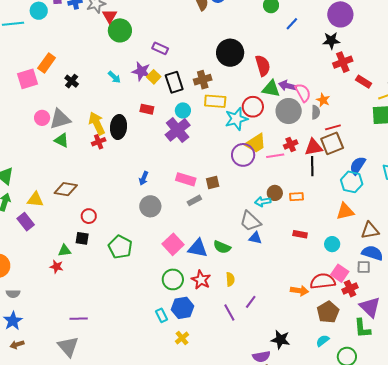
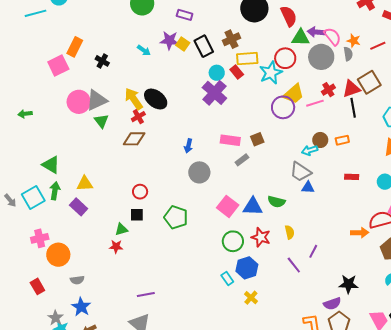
red rectangle: (147, 109) -> (237, 72), moved, turned 48
pink circle: (42, 118) -> (79, 102), size x1.5
black ellipse: (119, 127) -> (156, 99), turned -50
red line: (333, 127) -> (378, 46), moved
green triangle: (62, 140) -> (101, 121), turned 35
brown diamond: (66, 189) -> (134, 139), moved

